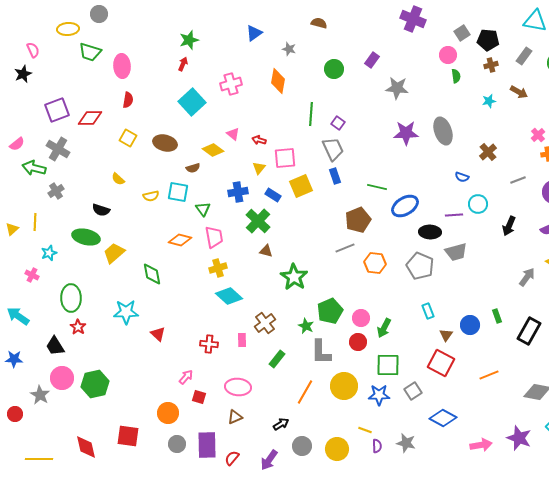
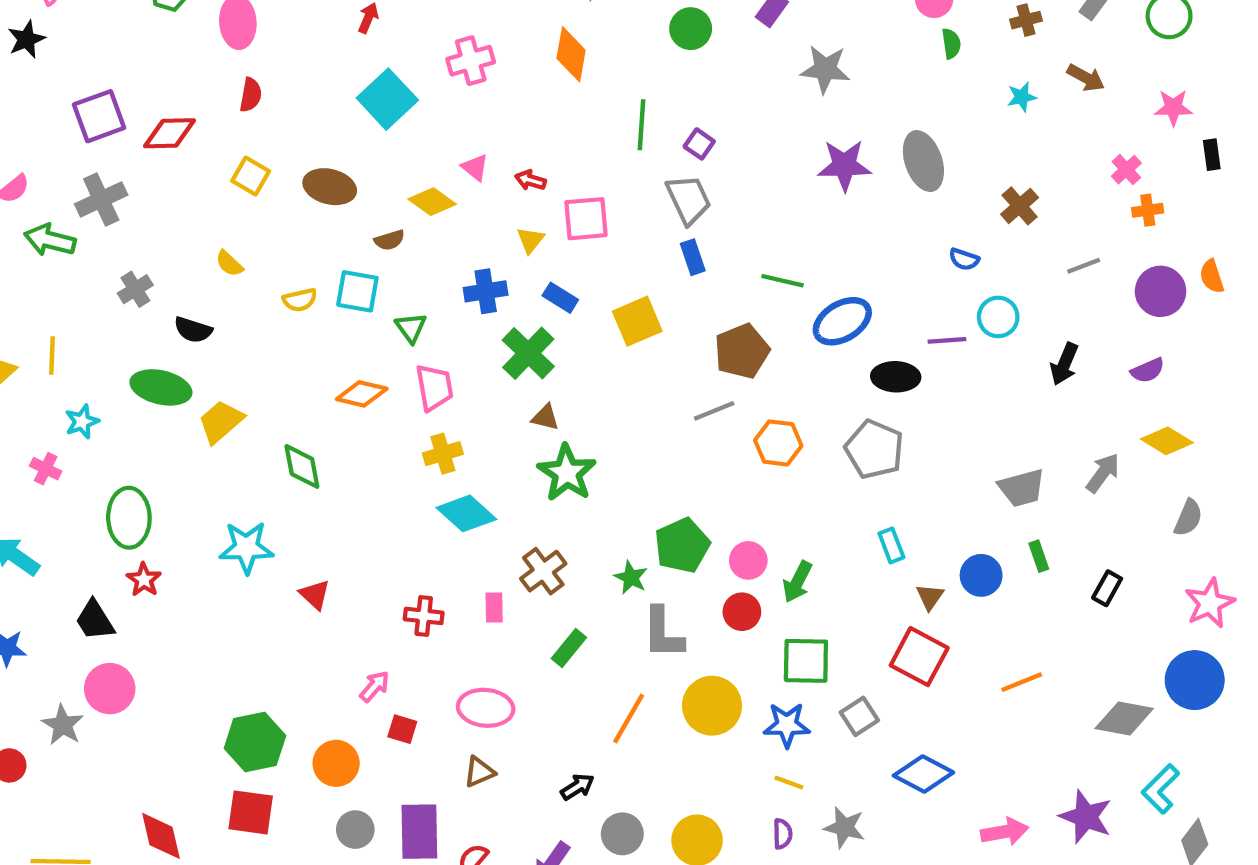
gray cross: (58, 149) -> (101, 199), turned 35
yellow square: (301, 186) -> (637, 321), moved
gray cross: (56, 191) -> (135, 289), moved
gray trapezoid: (456, 252) -> (1022, 488), moved
green star: (294, 277) -> (567, 473), moved
black rectangle: (529, 331) -> (1107, 588), size x0.6
green hexagon: (95, 384) -> (255, 742), moved
yellow line: (365, 430) -> (789, 783), moved

